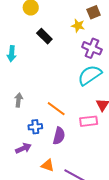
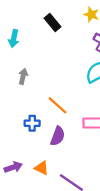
gray arrow: (19, 100) -> (23, 76), moved
purple arrow: (23, 148) -> (13, 167), moved

